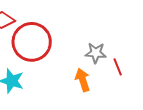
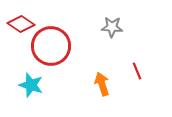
gray star: (96, 53) -> (112, 27), moved

